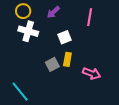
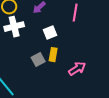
white cross: (28, 31) -> (14, 27), turned -30
pink arrow: (92, 73) -> (77, 69), turned -54

